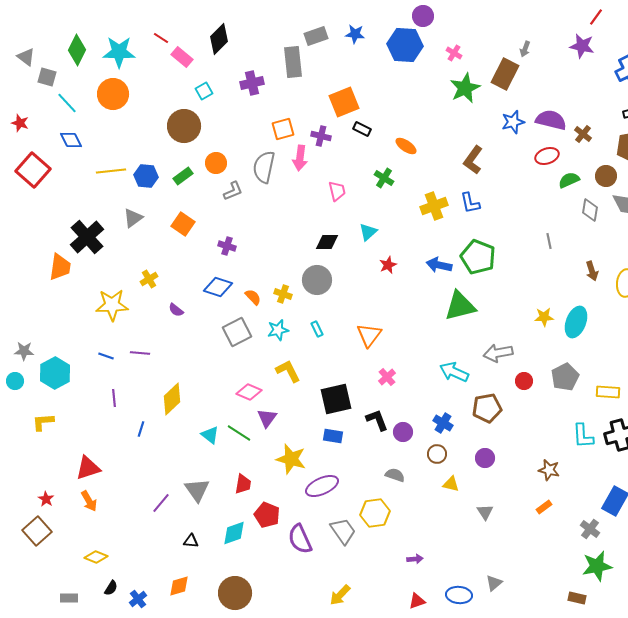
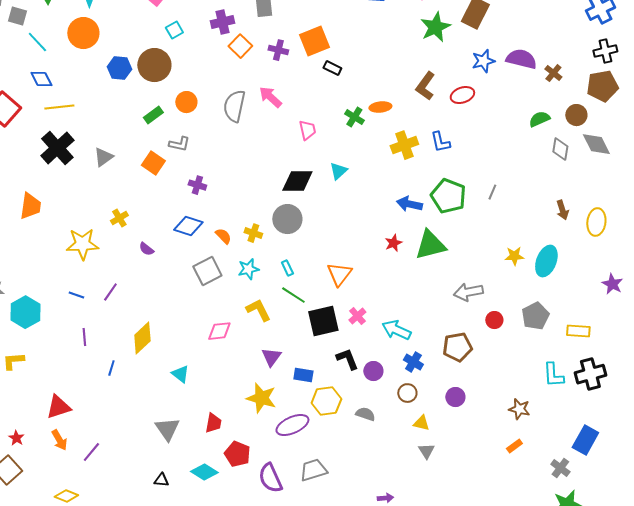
orange square: (283, 129) -> (240, 46), moved, turned -30
purple cross: (321, 136) -> (278, 50), moved
orange ellipse: (406, 146) -> (380, 107), moved, turned -40
red ellipse: (547, 156) -> (462, 95), moved
pink arrow: (300, 158) -> (270, 97), turned 125
brown L-shape: (473, 160) -> (425, 86), moved
yellow line: (111, 171) -> (59, 107), moved
blue hexagon: (146, 176) -> (119, 68), moved
gray L-shape: (233, 191) -> (179, 144), moved, turned 35
black cross: (87, 237) -> (57, 148), moved
gray line: (549, 241) -> (492, 192), moved, turned 35
black diamond: (327, 242) -> (297, 181), size x1.4
red star: (388, 265) -> (393, 243), moved
purple line: (140, 353) -> (110, 292), turned -60
cyan arrow: (454, 372) -> (396, 330), moved
pink diamond: (249, 392) -> (219, 331), turned -30
black square: (336, 399) -> (323, 321), moved
purple triangle: (267, 418) -> (271, 357), moved
green line: (239, 433) -> (293, 295), moved
purple line: (161, 503) -> (91, 452), moved
gray triangle: (485, 512) -> (426, 451), moved
yellow hexagon: (375, 513) -> (326, 401), moved
gray trapezoid: (343, 531) -> (313, 470), turned -72
cyan diamond: (234, 533) -> (204, 472), turned 52

